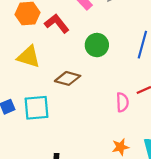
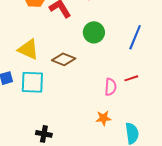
yellow triangle: (29, 57) -> (28, 49), moved
orange star: (120, 147) -> (103, 118), moved

